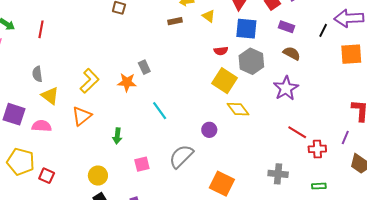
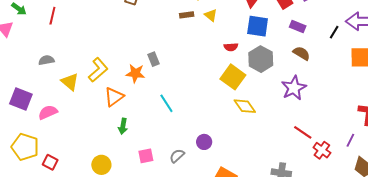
yellow triangle: (209, 16) -> (211, 15), moved
gray semicircle: (37, 74) -> (46, 60), turned 84
yellow triangle: (50, 96) -> (70, 82), moved
orange triangle: (82, 116) -> (114, 97), moved
pink semicircle: (42, 126) -> (48, 112), turned -30
purple circle: (209, 130) -> (204, 142), moved
red cross: (317, 149) -> (322, 150), turned 36
gray semicircle: (181, 156) -> (177, 156), moved, size x0.6

